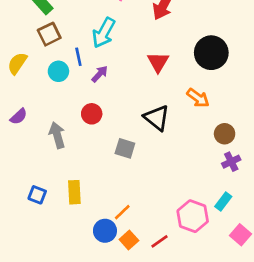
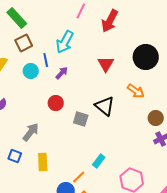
gray arrow: (57, 135) -> (31, 132), moved, turned 54
gray square: (125, 148) -> (81, 119), moved
blue square: (37, 195) -> (15, 156), moved
cyan rectangle: (223, 202) -> (99, 161), moved

